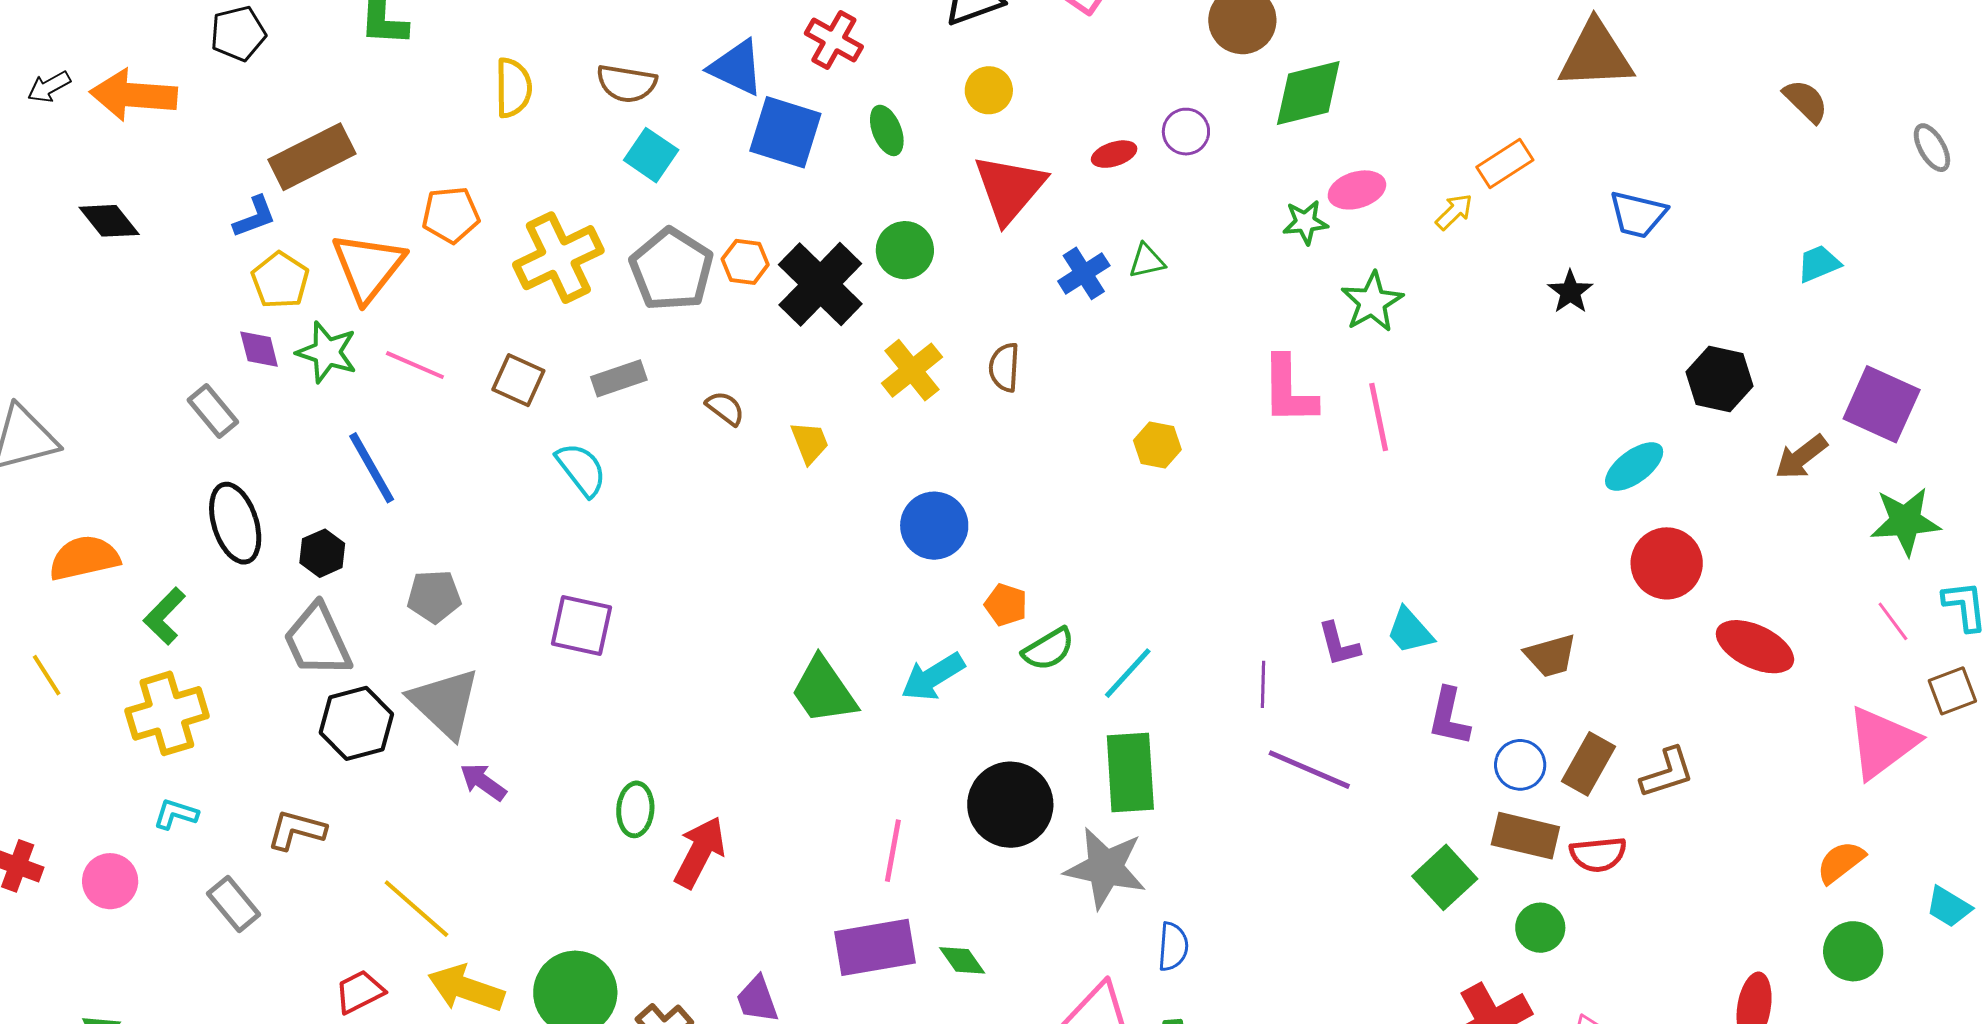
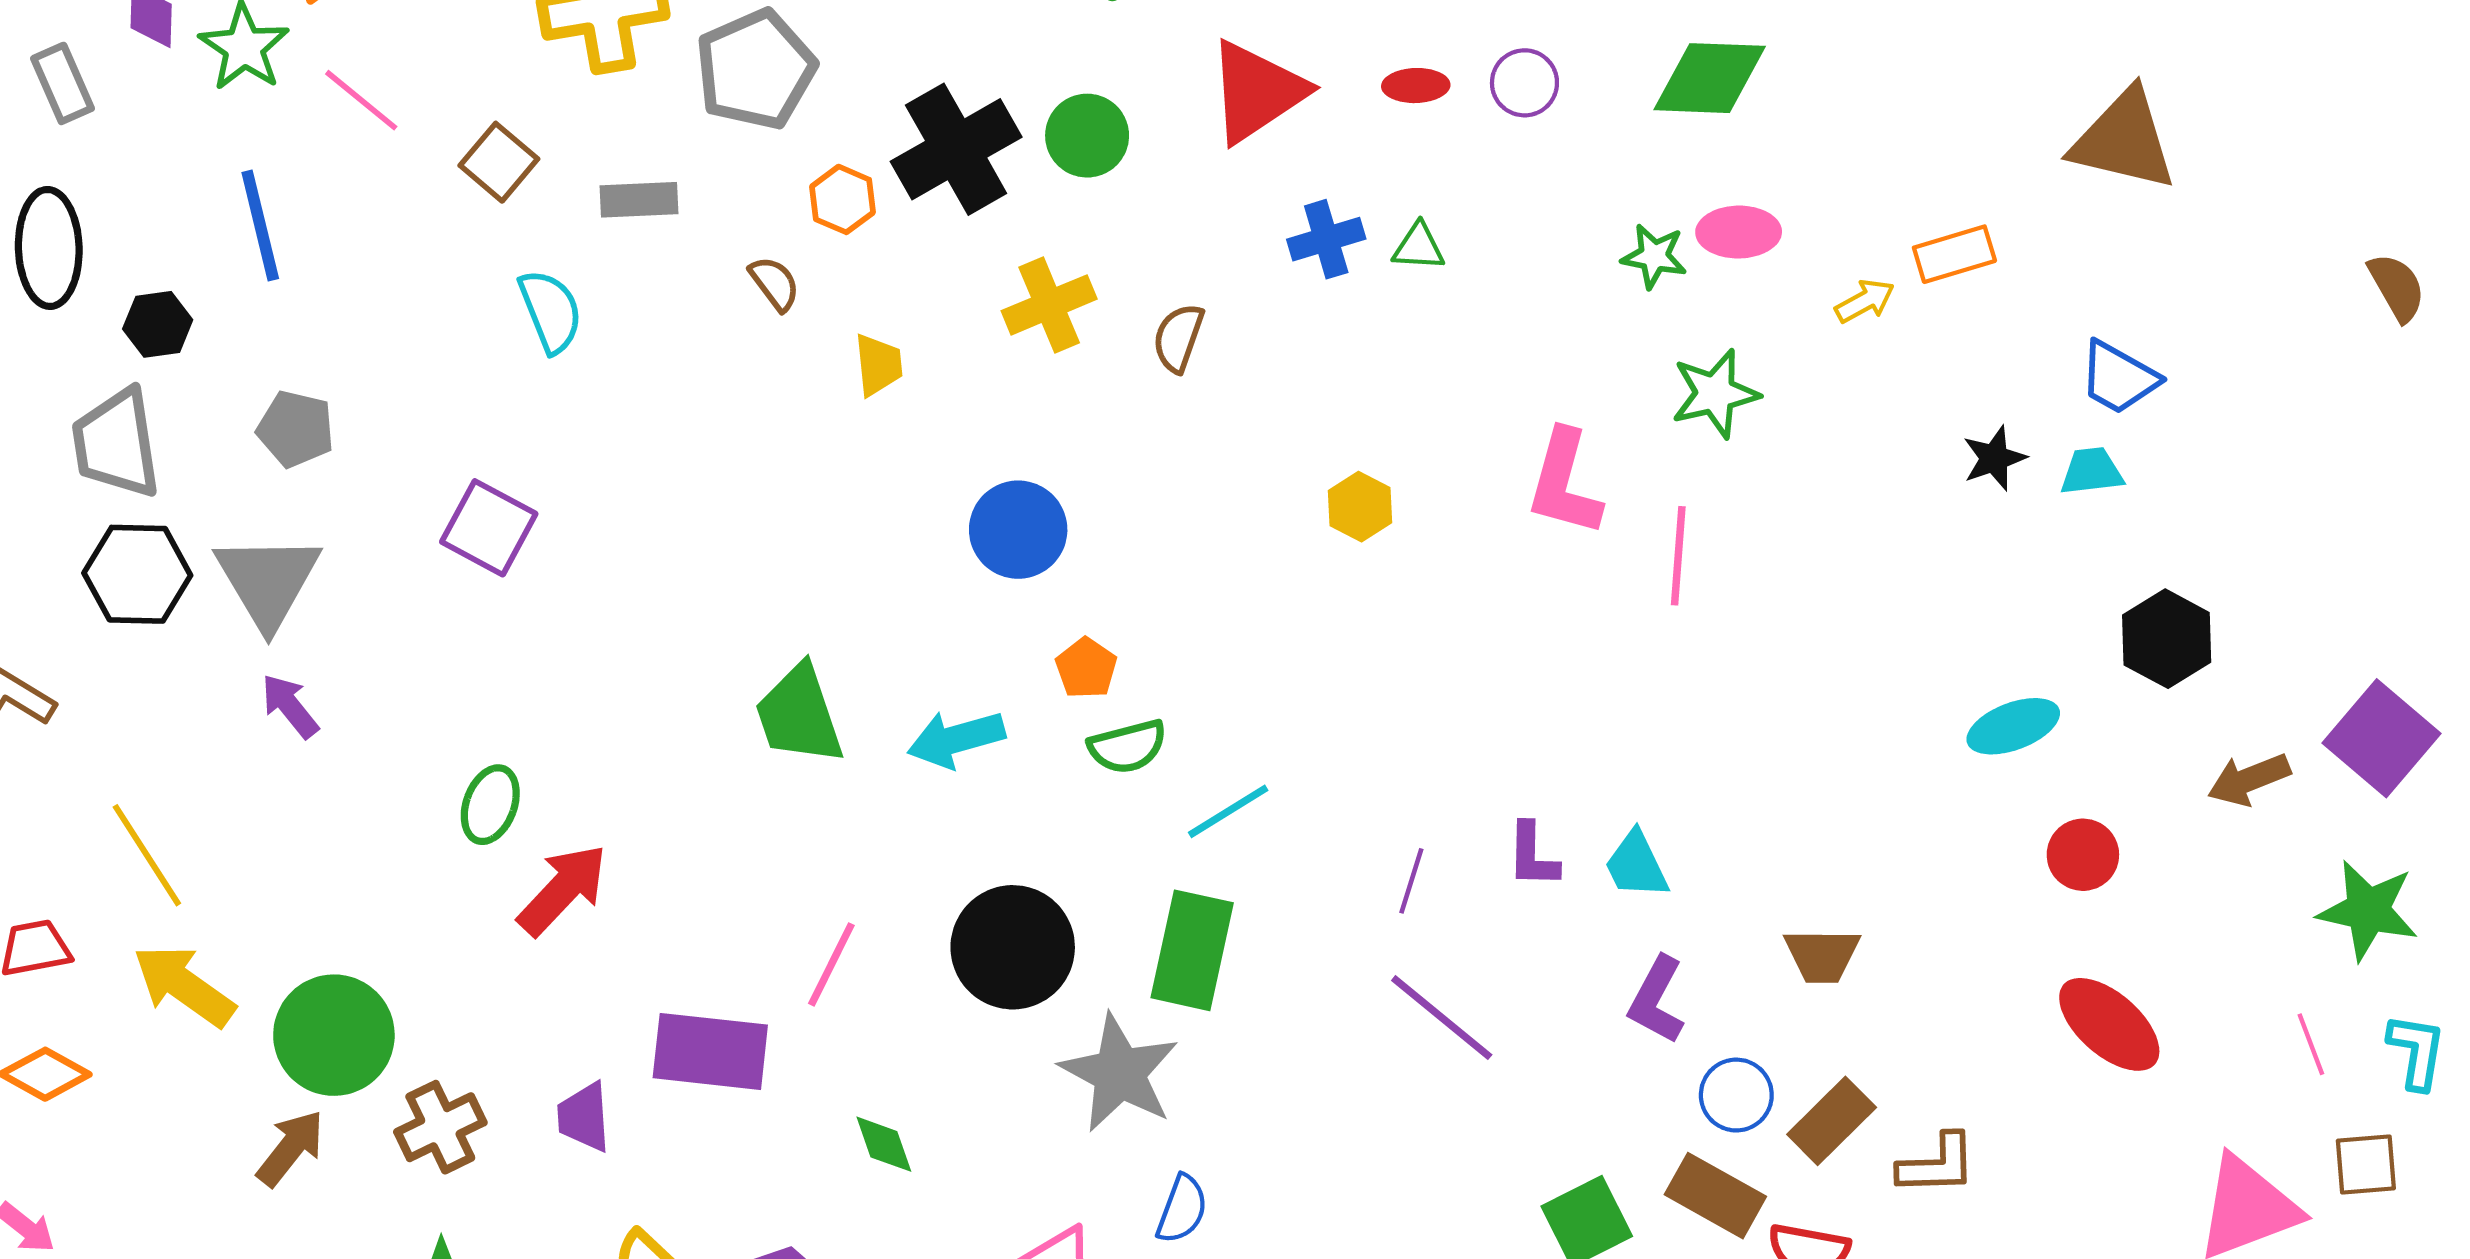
orange hexagon: (745, 262) -> (842, 199), moved
cyan trapezoid: (1819, 264) -> (2092, 471), moved
red circle: (1667, 563) -> (2083, 855), moved, size x0.7
purple rectangle: (875, 947) -> (710, 1051), moved

